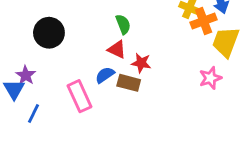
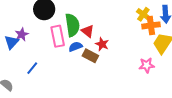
green semicircle: (123, 24) -> (72, 25), moved, size x1.6
pink rectangle: (79, 96) -> (58, 36), moved
blue line: (34, 113) -> (32, 68), moved

